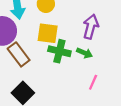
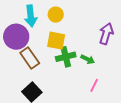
purple arrow: (91, 27) -> (106, 34), moved
green cross: (59, 51) -> (66, 57), turned -30

